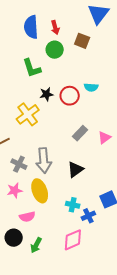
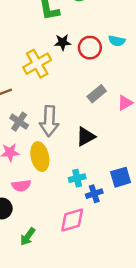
cyan cross: (73, 205) -> (77, 178), turned -32
green arrow: (36, 245) -> (28, 237), moved

